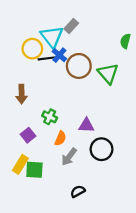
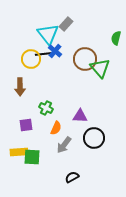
yellow circle: (32, 49) -> (31, 59), moved
brown circle: (79, 66) -> (85, 59), moved
purple square: (28, 135) -> (26, 125), turned 32
yellow rectangle: (20, 164) -> (19, 152), turned 54

